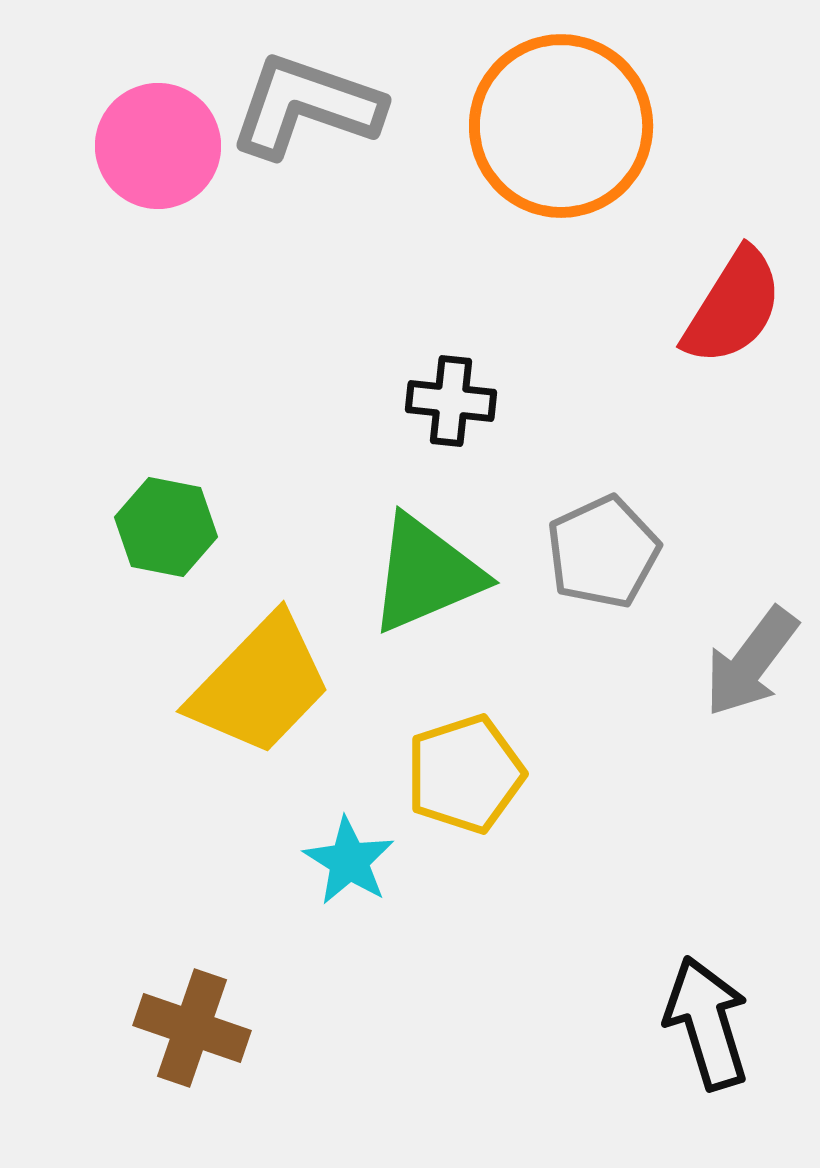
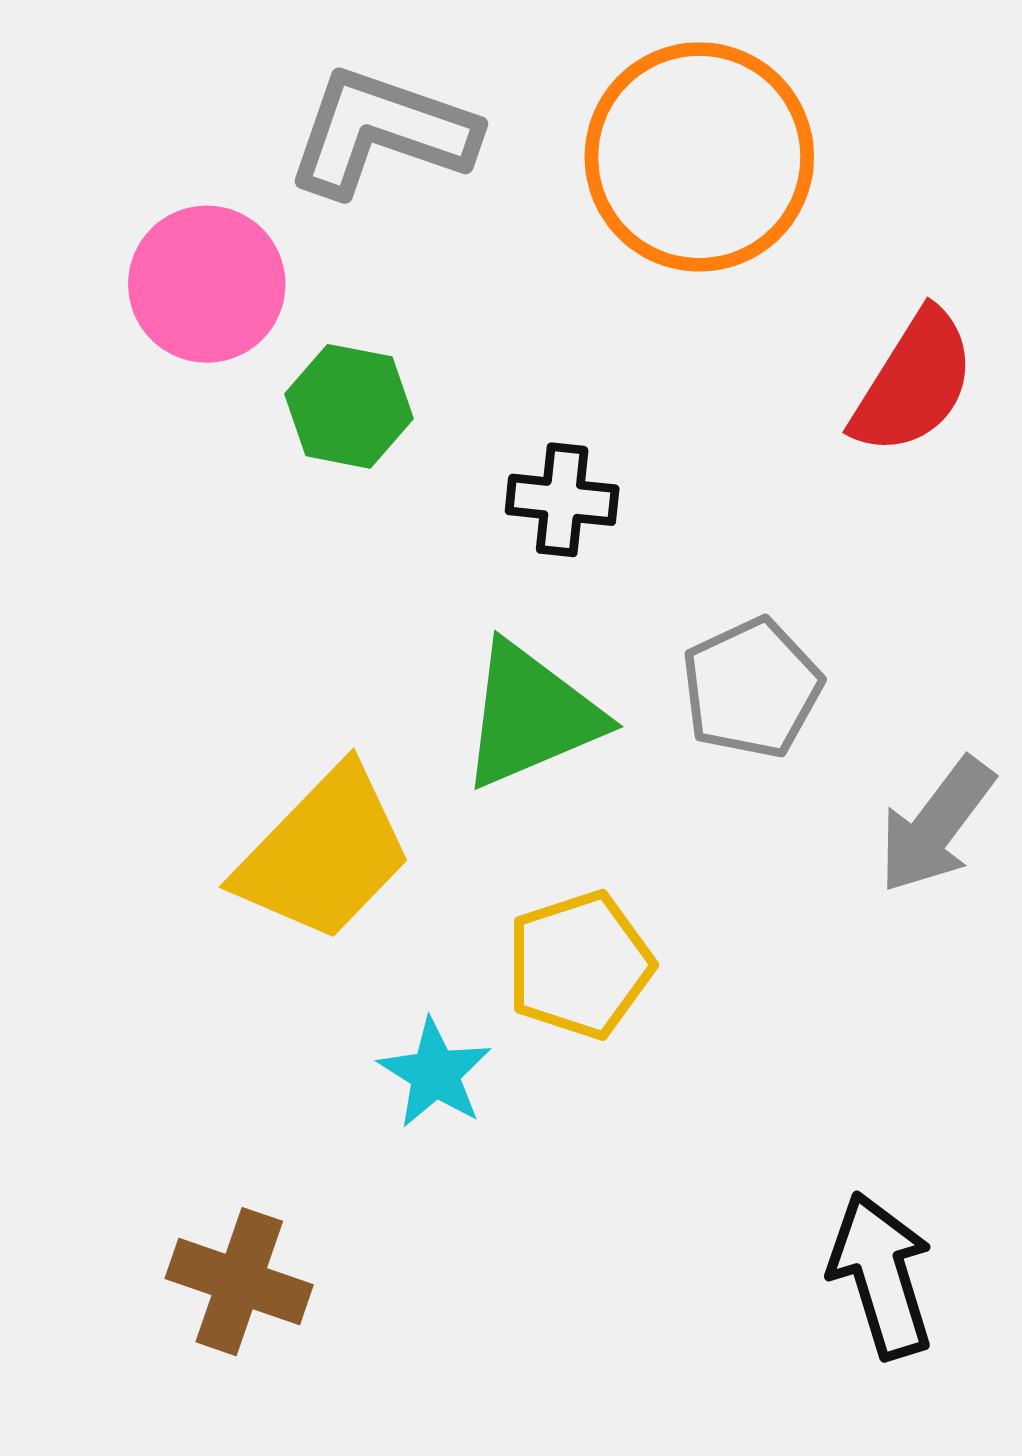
pink circle: (158, 146) -> (207, 284), moved
green hexagon: (166, 527) -> (349, 406), moved

